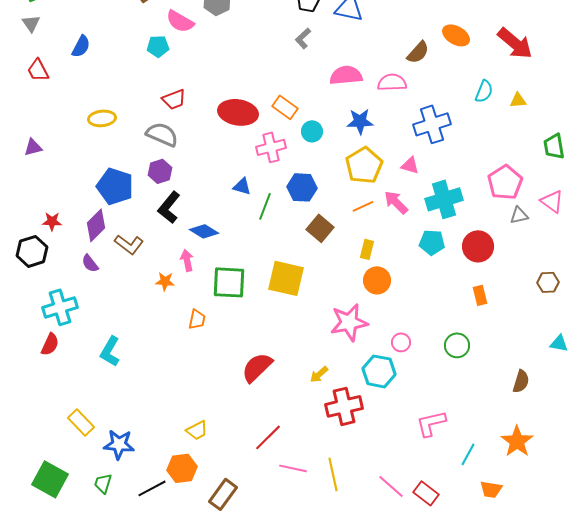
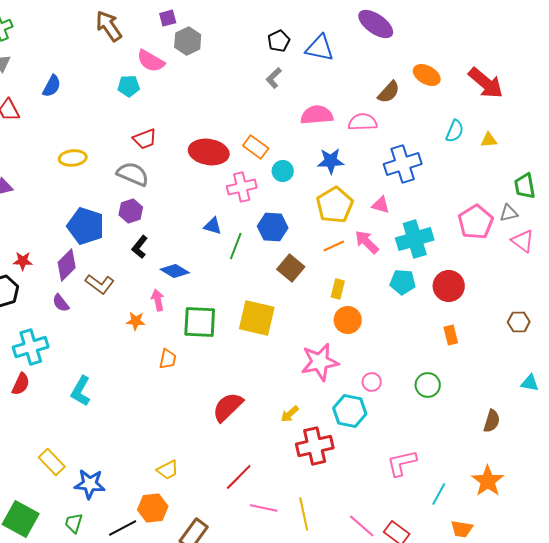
black L-shape: (169, 207) -> (140, 247), size x0.7
gray triangle: (519, 215) -> (509, 213), moved

